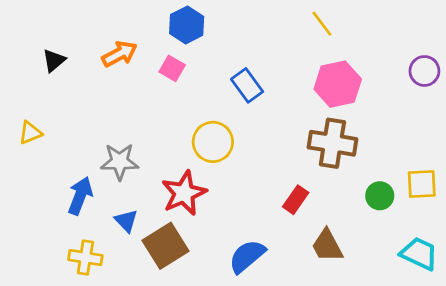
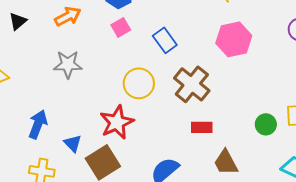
pink square: (172, 68) -> (121, 27), moved, turned 30
brown cross: (332, 143) -> (192, 84), moved, turned 30
gray star: (120, 162) -> (68, 64), moved
red rectangle: (296, 200) -> (202, 127), turned 55

